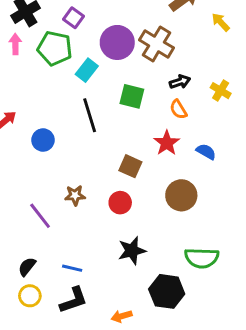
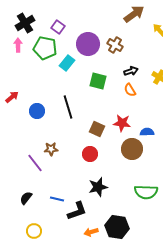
brown cross: (157, 44) -> (115, 45), size x0.7
black line: (90, 115) -> (68, 107), moved
red star: (167, 143) -> (122, 123), moved, turned -30
blue semicircle: (206, 152) -> (147, 132), moved, turned -32
brown star: (75, 195) -> (51, 149), moved
black hexagon: (167, 291) -> (117, 227), moved
yellow circle: (30, 296) -> (34, 231), moved
black L-shape: (74, 300) -> (77, 211), moved

